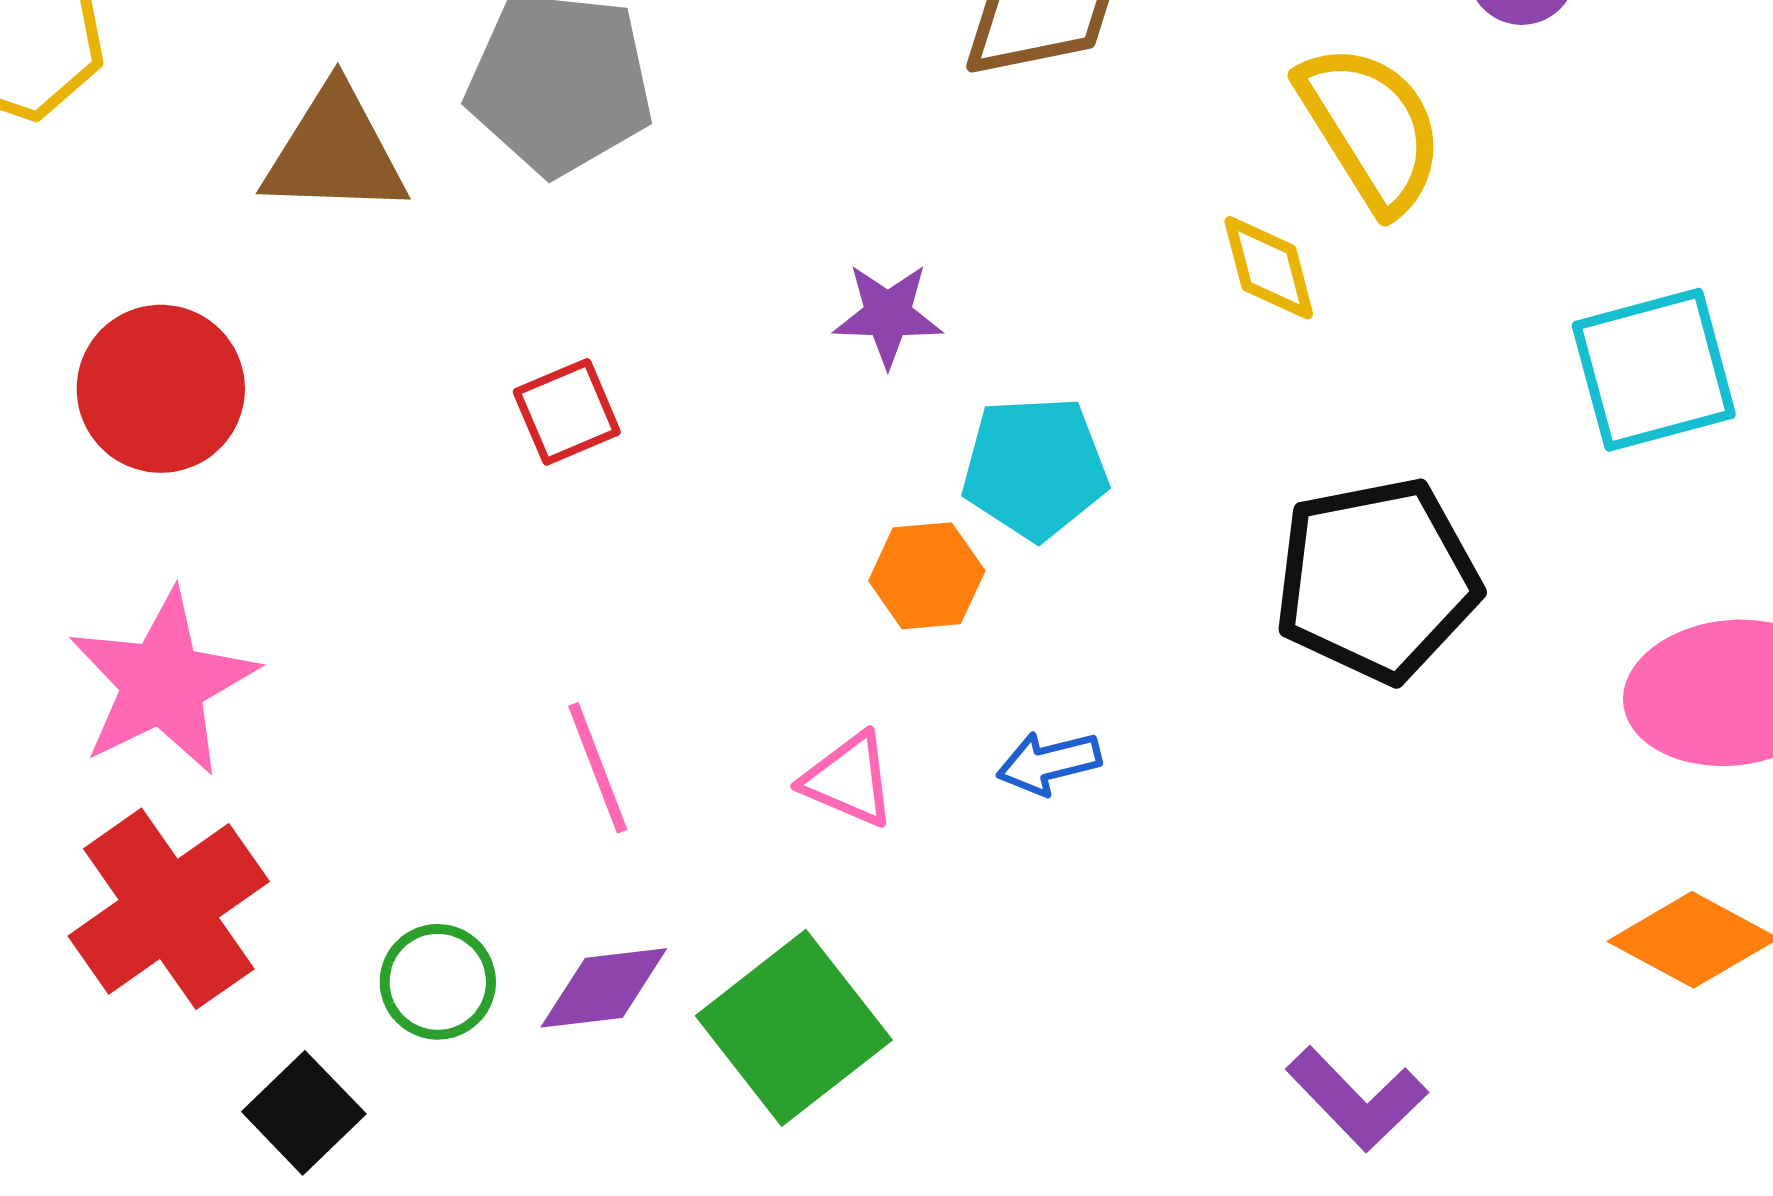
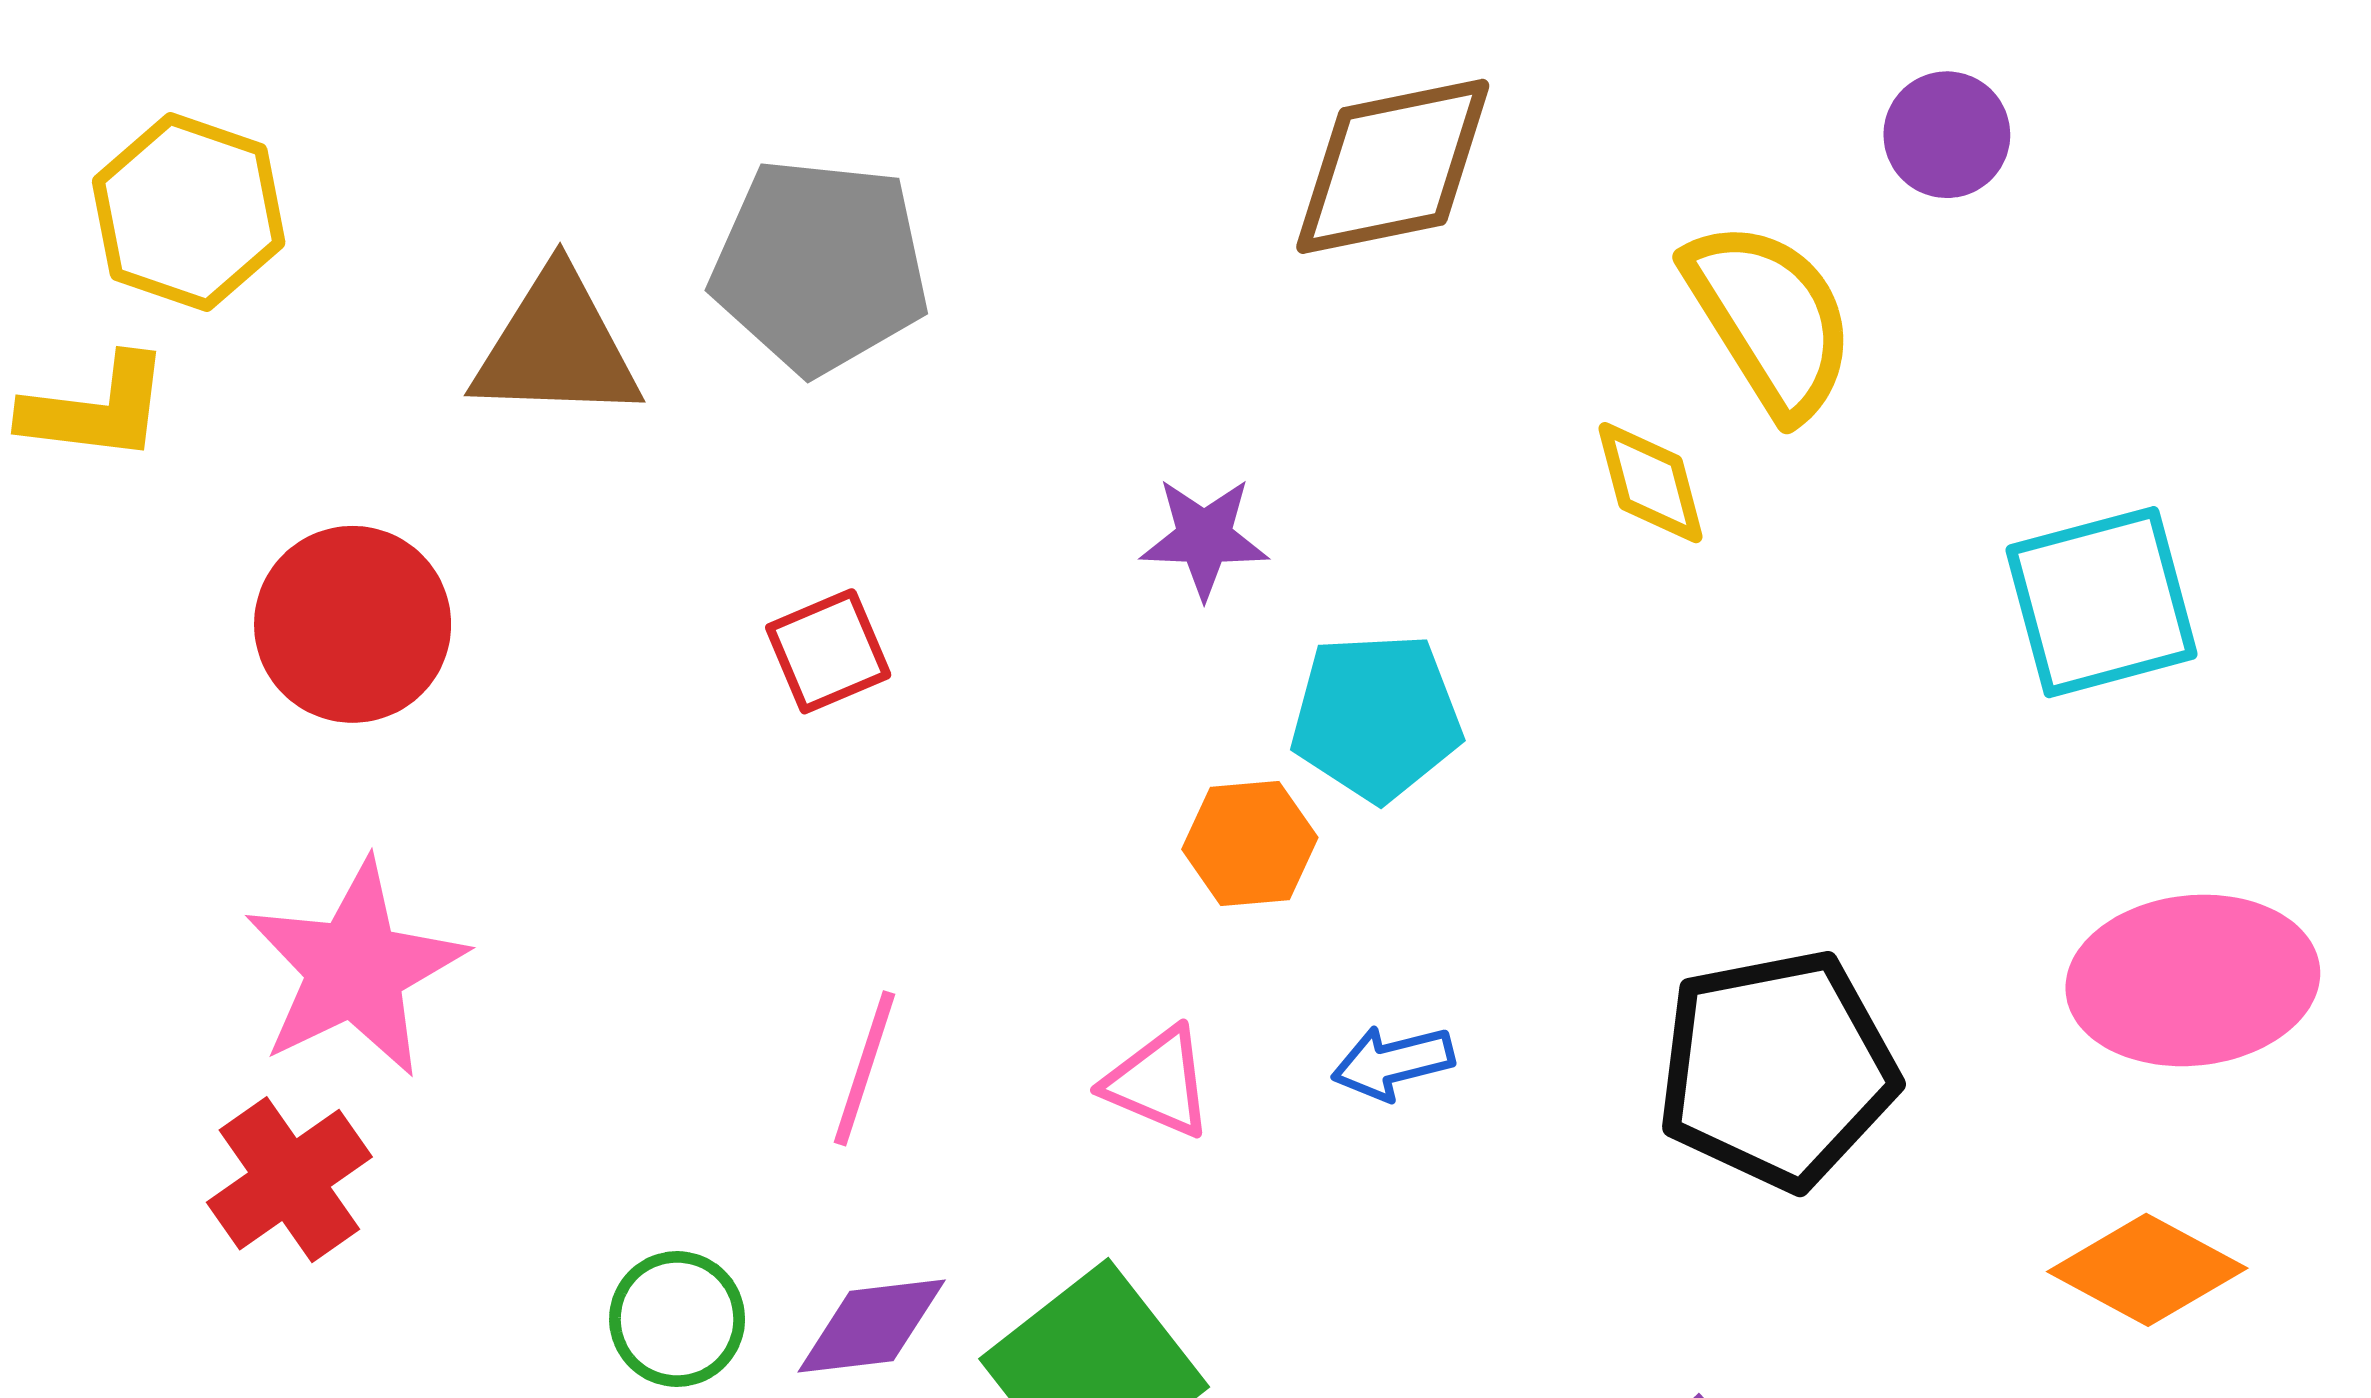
black pentagon: (1377, 580) -> (1777, 1069), moved
pink line: (598, 768) -> (864, 1068), turned 39
red cross: (169, 909) -> (289, 1180), moved, size x0.7

